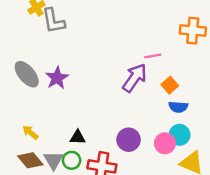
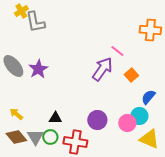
pink line: (153, 56) -> (117, 51), turned 48
blue semicircle: (178, 107) -> (148, 97), moved, turned 126

